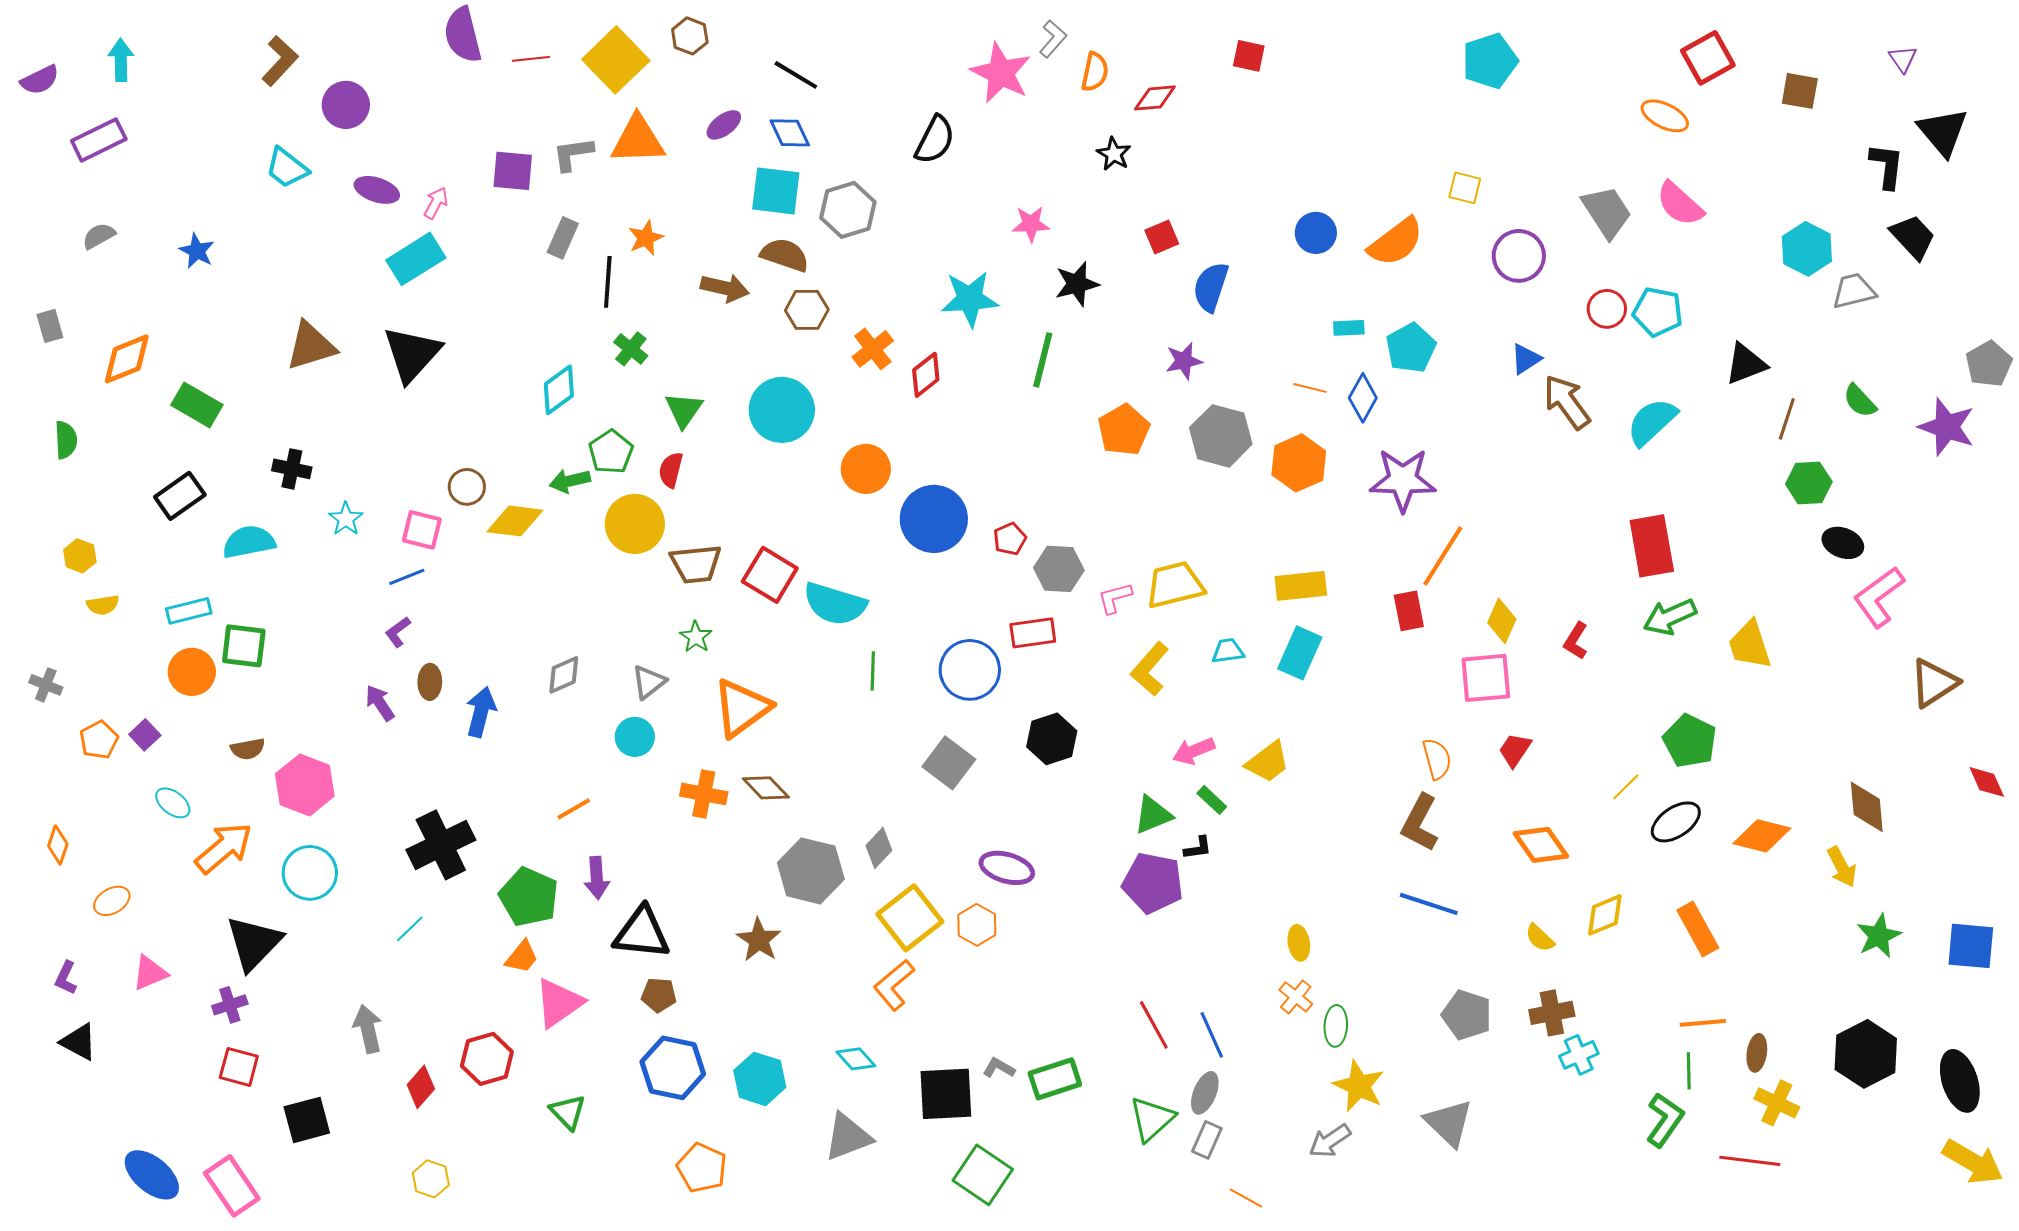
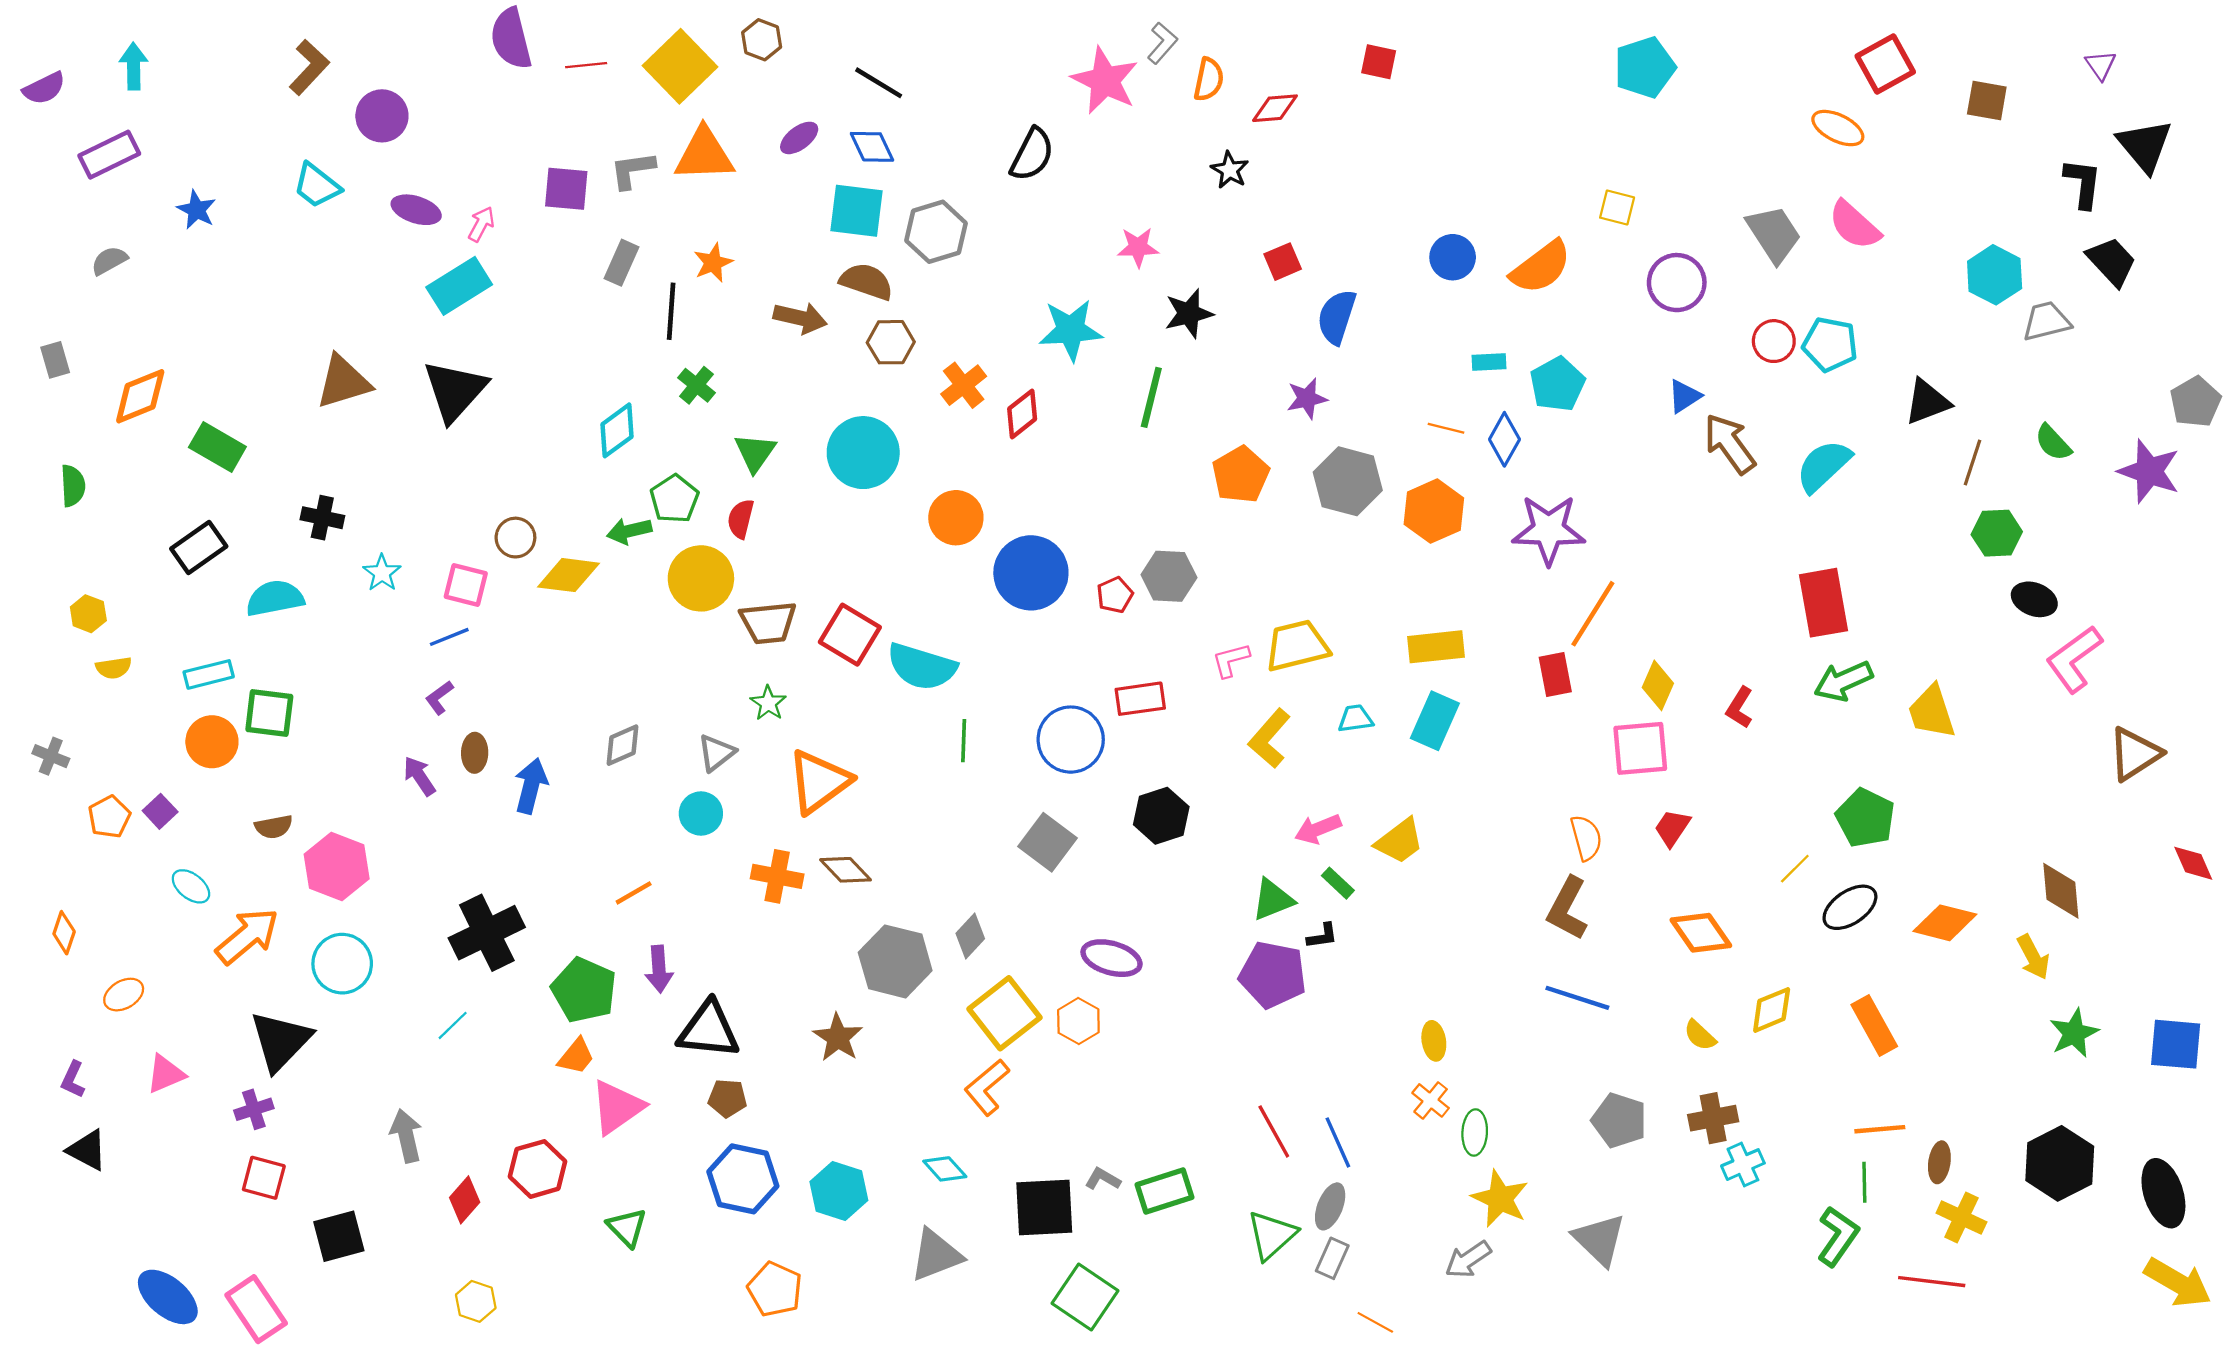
blue star: (197, 251) -> (196, 210), moved
gray hexagon: (1059, 569) -> (1169, 576), moved

